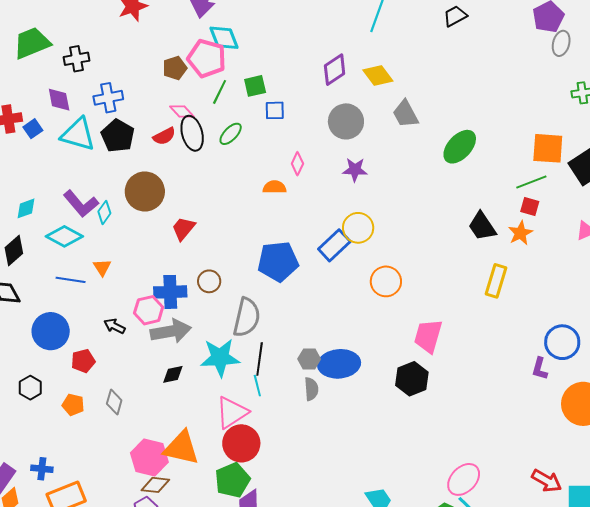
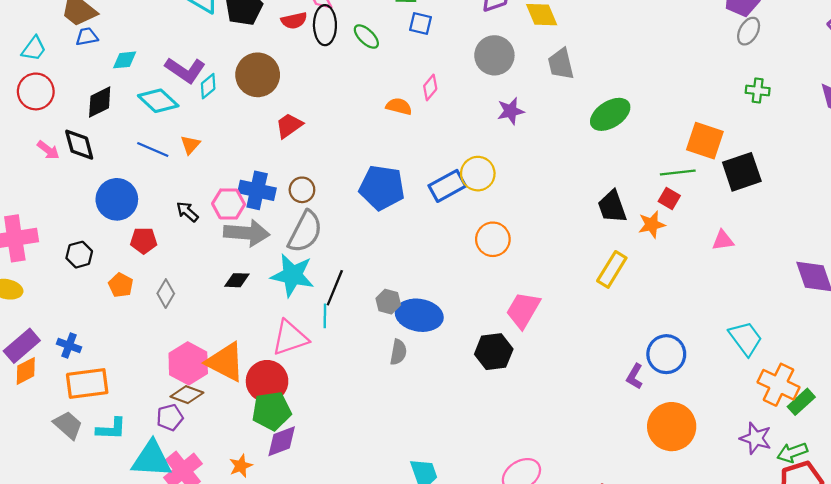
green ellipse: (231, 134) -> (366, 37), turned 75
purple star: (355, 170) -> (511, 111), moved, turned -30
purple L-shape: (81, 204) -> (185, 70), turned -30
gray semicircle: (247, 317) -> (305, 232), moved
gray semicircle: (311, 389) -> (398, 352), moved
red circle: (241, 443) -> (267, 381), moved

